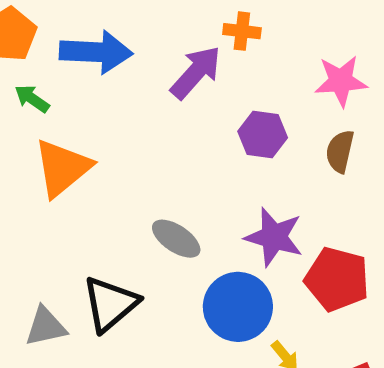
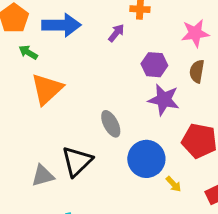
purple arrow: (196, 72) -> (116, 33), size x0.6
purple star: (274, 237) -> (164, 100), moved
gray ellipse: (176, 239) -> (111, 124), turned 32

